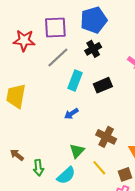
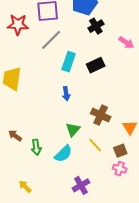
black cross: (93, 49) -> (96, 26), moved
blue arrow: (71, 114) -> (66, 94), turned -64

